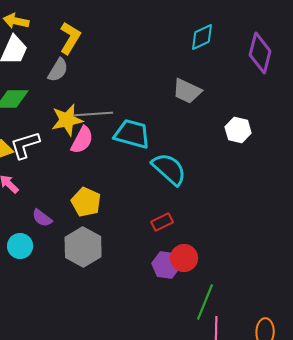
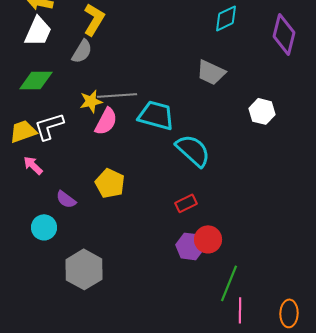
yellow star: (67, 120) -> (91, 101), size x0.7
gray hexagon: (83, 247) -> (84, 269), moved

